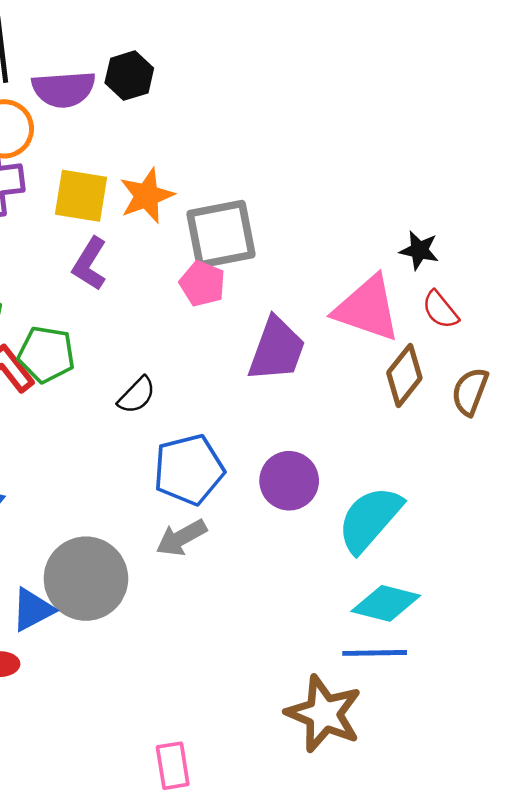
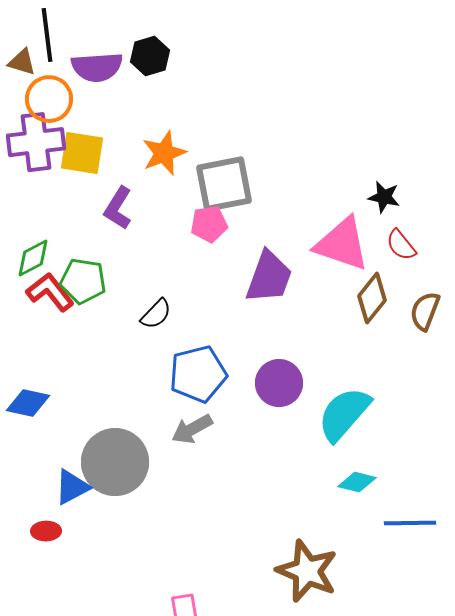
yellow square: (81, 196) -> (82, 153), moved
pink pentagon: (202, 284) -> (209, 224), turned -30
cyan diamond: (386, 603) -> (357, 482), size x0.7
blue line: (375, 653) -> (410, 523), moved

